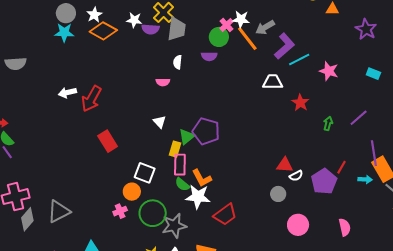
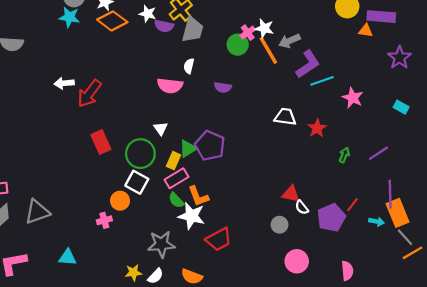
purple semicircle: (209, 56) -> (223, 87), moved
pink semicircle: (163, 82) -> (170, 86), size x1.6
white trapezoid: (273, 82) -> (285, 117), moved
pink rectangle: (180, 165) -> (176, 178), turned 50
white semicircle: (296, 176) -> (302, 207), turned 72
green circle: (153, 213) -> (140, 154), moved

